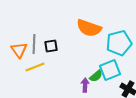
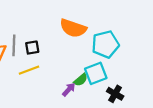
yellow line: (35, 67) -> (29, 70), moved
purple arrow: (85, 85) -> (69, 89), turned 40

